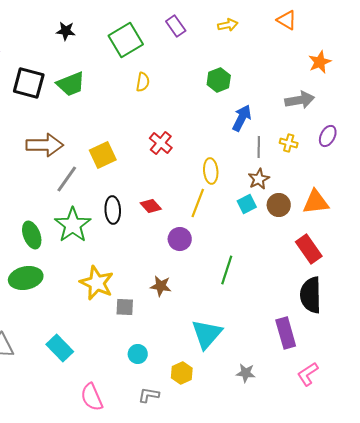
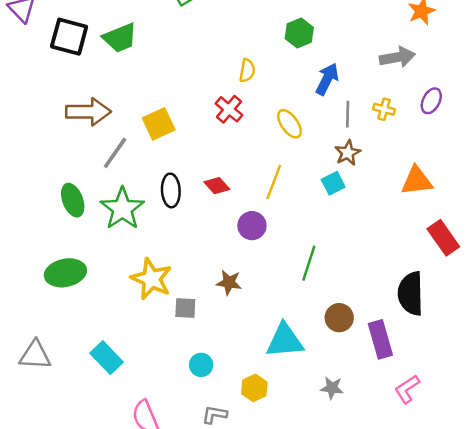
yellow semicircle: (143, 82) -> (247, 71), moved
yellow ellipse: (211, 171) -> (290, 124), moved, turned -30
brown circle: (279, 205) -> (339, 318), moved
green ellipse: (32, 235) -> (73, 200), moved
red rectangle: (309, 249) -> (443, 238), moved
cyan triangle: (207, 334) -> (285, 341), turned 44

